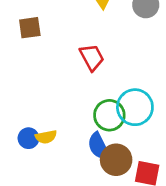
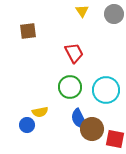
green circle: (109, 115) -> (70, 87), moved
blue circle: (28, 138) -> (27, 125), moved

